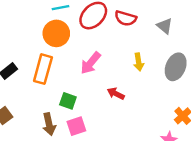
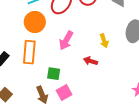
yellow arrow: (139, 62) -> (104, 41), moved

